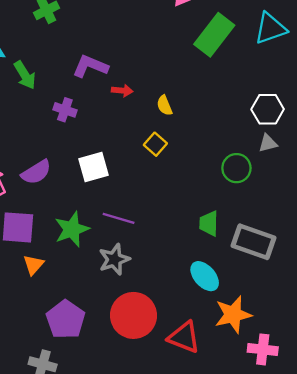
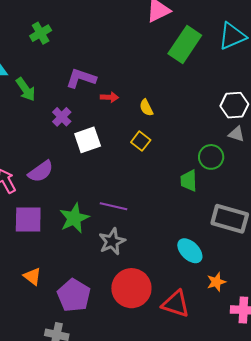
purple cross: (65, 110) -> (62, 117), turned 30
gray triangle: (268, 143) -> (236, 134), turned 36
white square: (94, 167) -> (88, 140), moved
green trapezoid: (209, 223) -> (189, 181), moved
orange triangle: (33, 265) -> (32, 276), moved, turned -30
orange star: (233, 315) -> (216, 282), size x0.6

